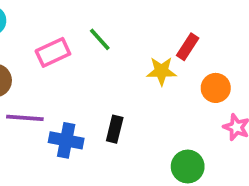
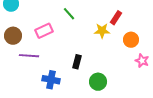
pink rectangle: (53, 52) -> (44, 31), moved
blue cross: (66, 140) -> (51, 80), moved
green circle: (188, 167) -> (98, 82), moved

